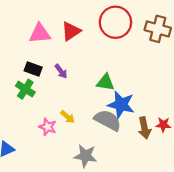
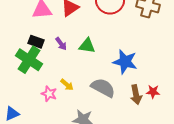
green triangle: (105, 82) -> (87, 46), moved
green cross: (25, 89) -> (29, 60), size x1.5
blue star: (121, 105) -> (125, 62), moved

